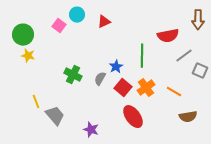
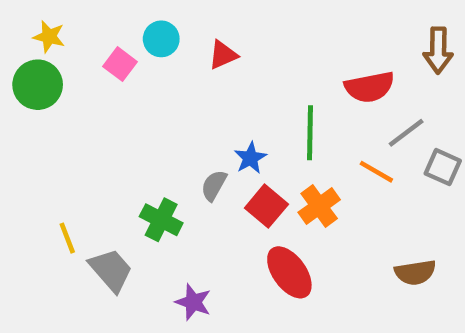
yellow star: (28, 56) -> (49, 37), moved
green cross: (73, 75) -> (161, 220), moved
orange line: (174, 92) -> (376, 172), moved

